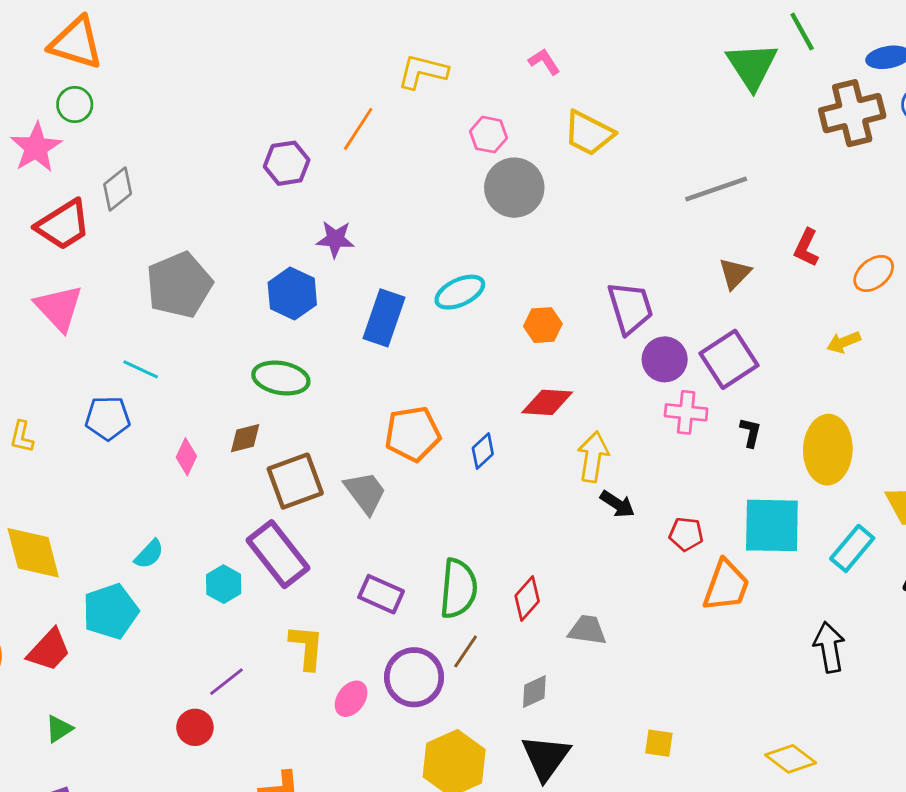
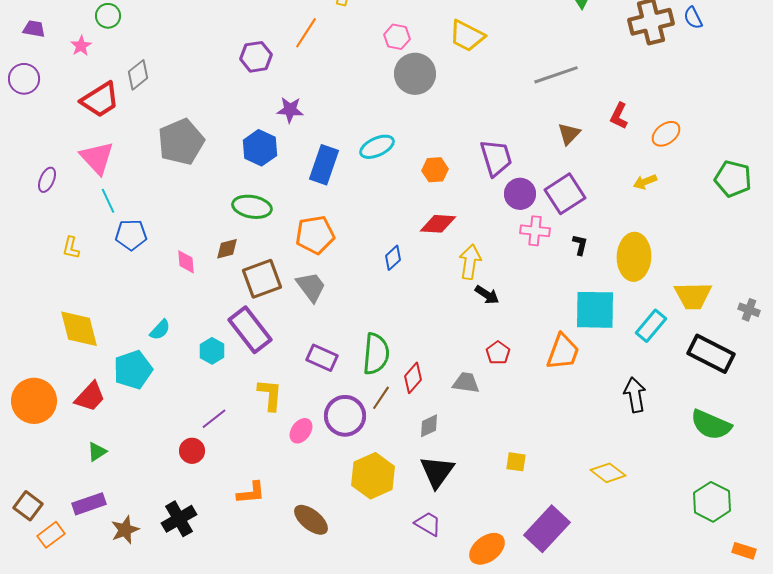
pink star: (36, 147) -> (81, 46), size x0.6
cyan line: (141, 369) -> (108, 201), moved, turned 40
orange pentagon: (413, 434) -> (315, 235), moved
pink diamond: (186, 457) -> (186, 262), turned -30
red pentagon: (686, 534) -> (498, 353), moved, turned 30
red diamond: (527, 598) -> (413, 378), moved

